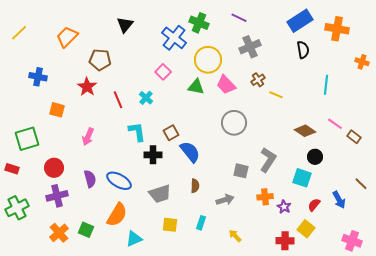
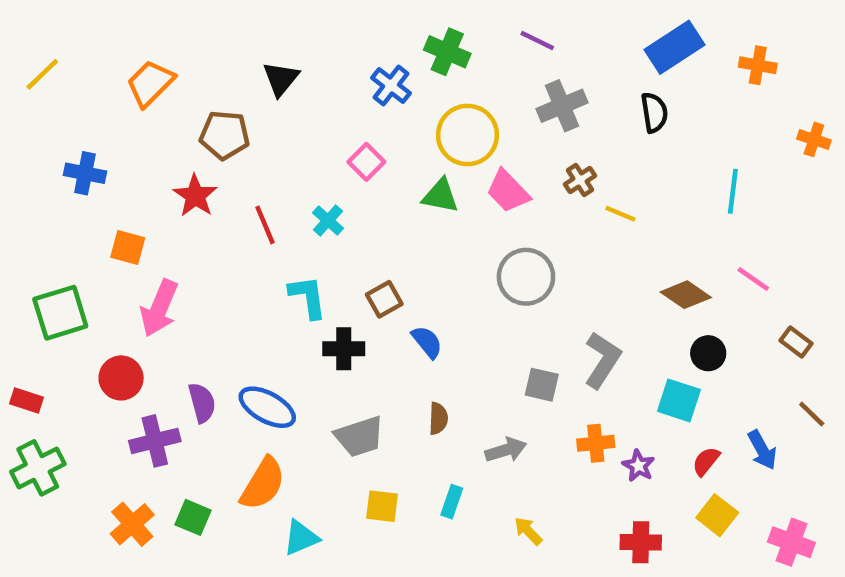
black triangle: (125, 25) -> (281, 79), moved
orange cross: (337, 29) -> (758, 65), size x0.7
blue cross: (174, 38) -> (391, 86), size x0.7
black semicircle: (303, 50) -> (654, 112), moved
pink arrow: (88, 137) -> (159, 308), moved, size x1.4
brown rectangle: (354, 137) -> (796, 342), moved
blue semicircle: (190, 152) -> (427, 342), size x0.7
red rectangle: (12, 169) -> (27, 400), moved
purple cross: (57, 196) -> (155, 441), moved
yellow square: (306, 229) -> (717, 515), moved

